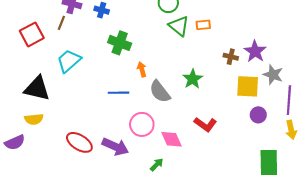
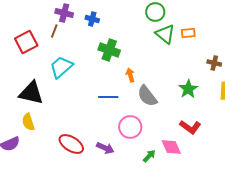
green star: (193, 79) -> (188, 89), moved
yellow semicircle: (34, 119) -> (28, 122), turned 78
pink diamond: (171, 139) -> (171, 147), moved
purple arrow: (115, 147) -> (105, 148), size x0.7
green arrow: (157, 165) -> (149, 156), moved

